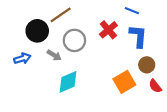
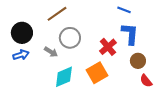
red cross: (108, 30) -> (108, 47), moved
black circle: (37, 31) -> (22, 33), moved
orange square: (124, 82) -> (97, 73), moved

